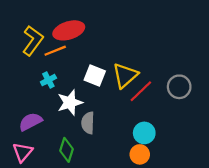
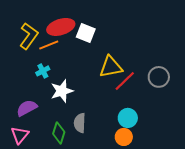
white square: (95, 76) -> (86, 33), moved
yellow triangle: (125, 76) -> (111, 67), turned 30
gray semicircle: (88, 123) -> (80, 123), moved

